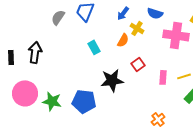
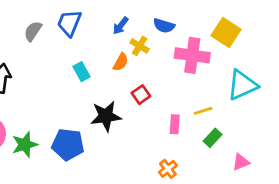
pink rectangle: (163, 77) -> (175, 124), moved
green star: (52, 101) -> (25, 145), turned -30

